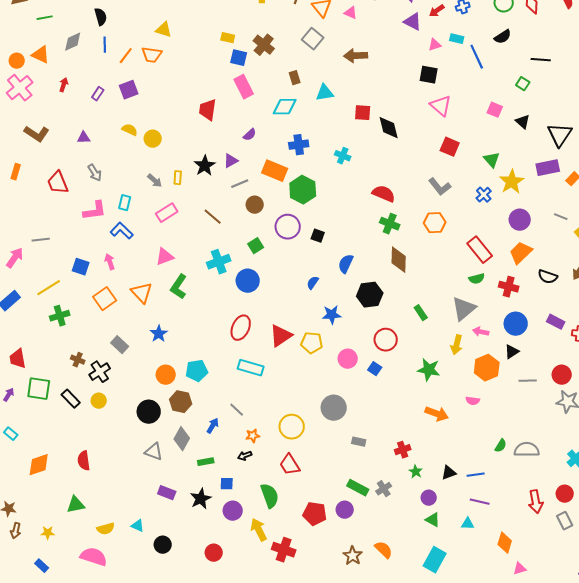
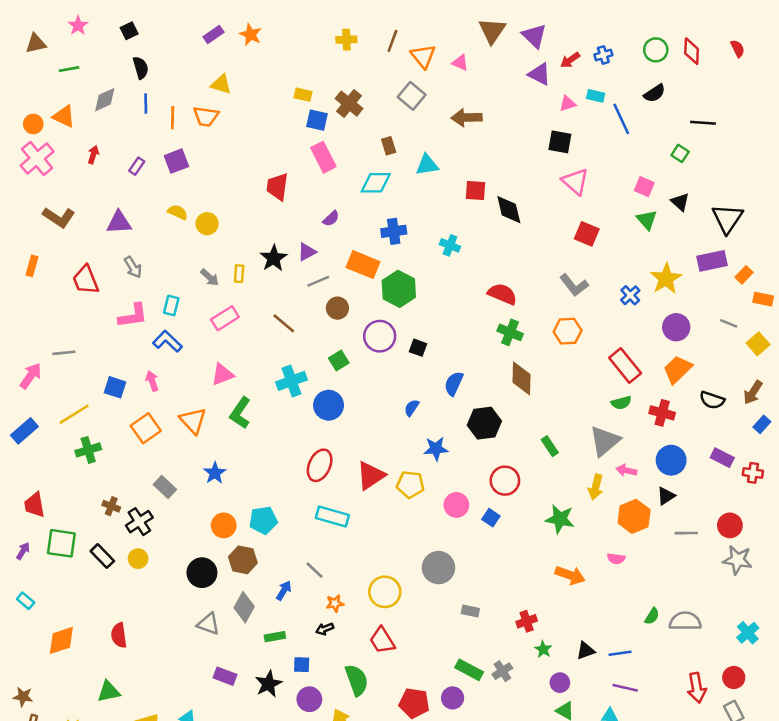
orange line: (126, 56) -> (173, 118), turned -36
purple triangle: (84, 138) -> (119, 222), size x1.5
green triangle: (492, 160) -> (647, 220), moved

